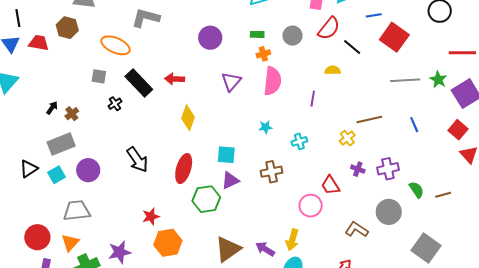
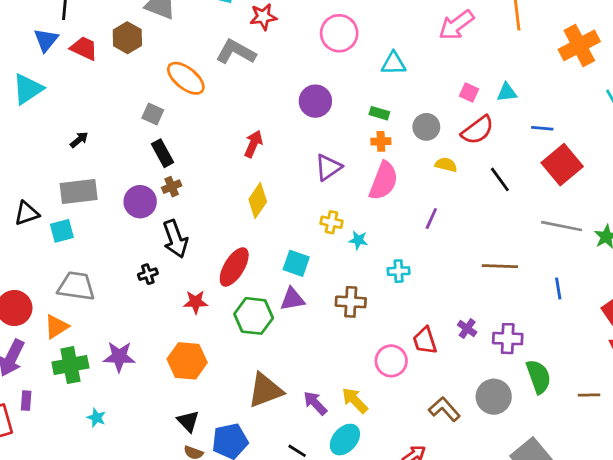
black line: (352, 47) -> (500, 179), moved
yellow semicircle: (333, 70) -> (446, 165), moved
red arrow: (175, 79) -> (253, 144), turned 96
black rectangle: (139, 83) -> (162, 153), moved, size x0.7
black cross: (115, 104) -> (148, 274), moved
brown cross: (72, 114) -> (172, 187), moved
yellow cross: (347, 138) -> (331, 222), moved, turned 35
purple circle: (88, 170) -> (140, 202), moved
green semicircle: (416, 190) -> (539, 377), size x1.4
brown line: (443, 195) -> (589, 395), moved
red star: (151, 216) -> (196, 302), moved
yellow arrow: (292, 240) -> (355, 400), turned 105

